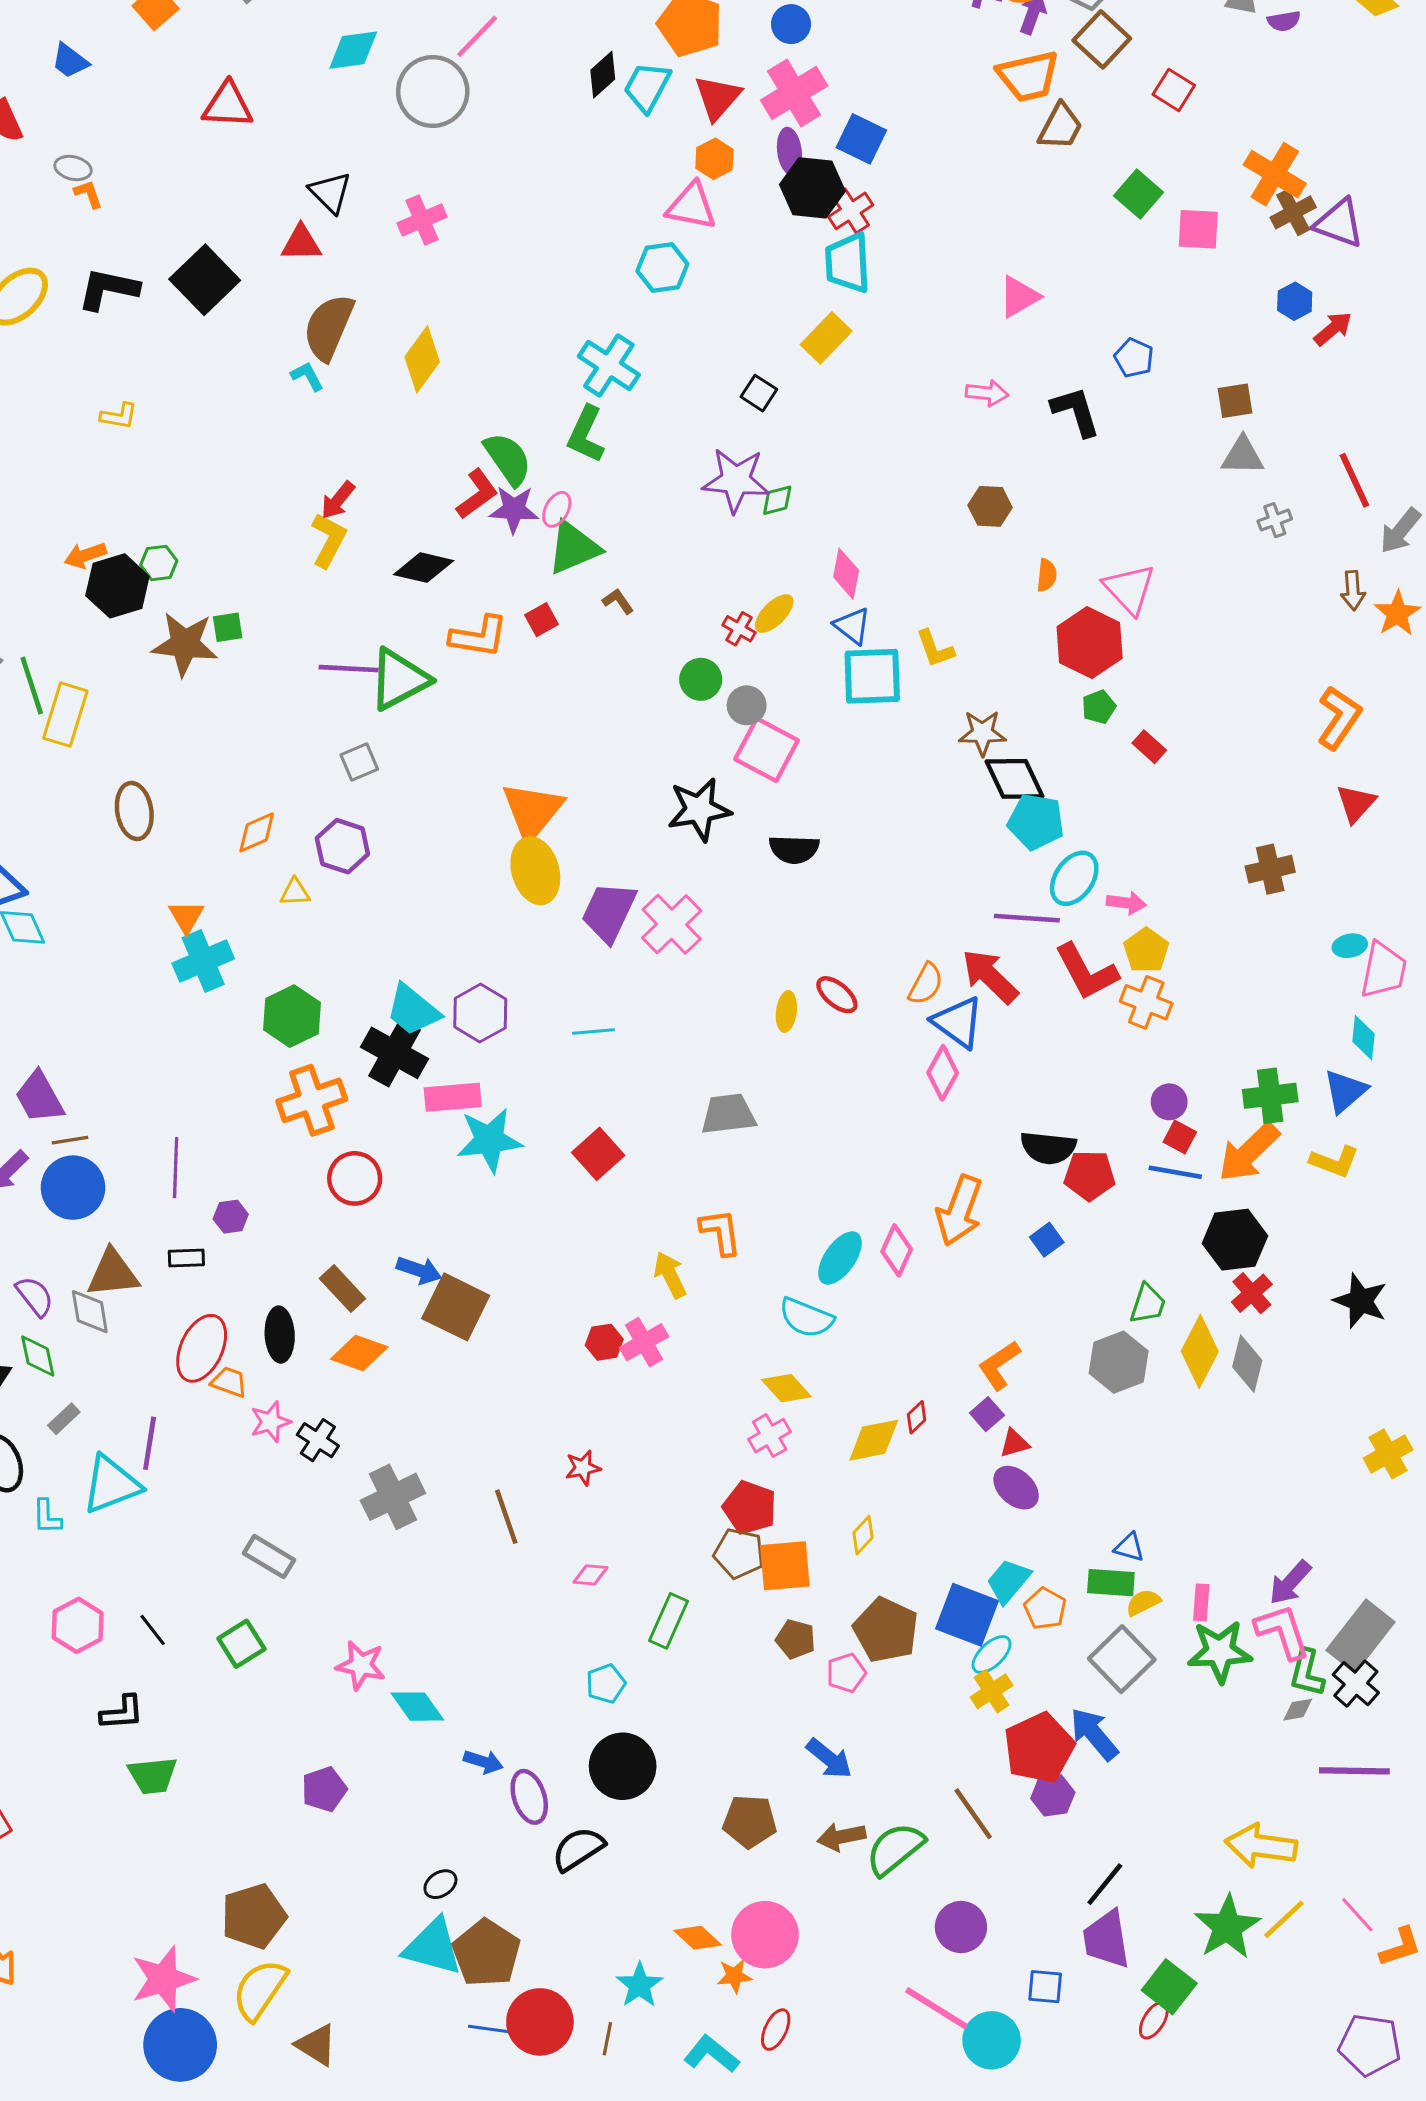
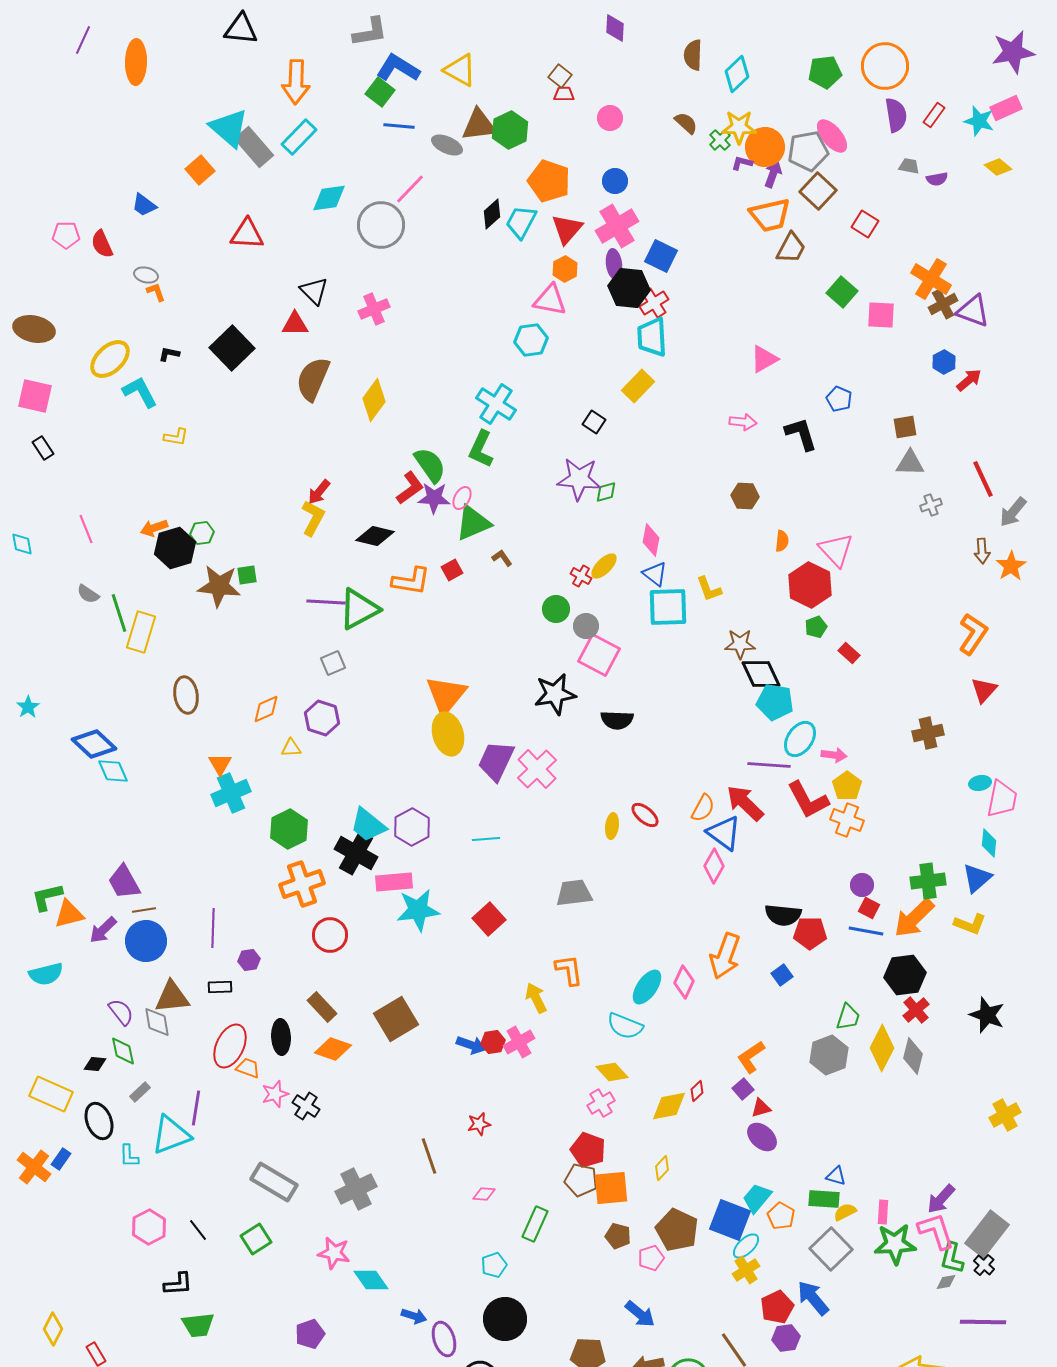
black L-shape: (108, 289) -> (169, 354), size x0.5
cyan L-shape: (307, 376) -> (140, 392), moved, size x1.6
blue arrow: (419, 1270) -> (471, 1045), moved
brown square: (456, 1307) -> (396, 1019), turned 33
gray cross: (393, 1497) -> (356, 1189), moved
gray rectangle: (269, 1557) -> (274, 1182), size x1.4
black cross: (1356, 1684) -> (984, 1265), size x0.7
red pentagon: (1039, 1748) -> (777, 1307), size x0.7

